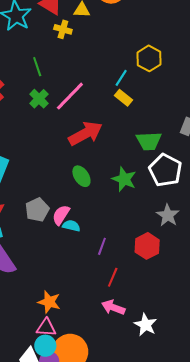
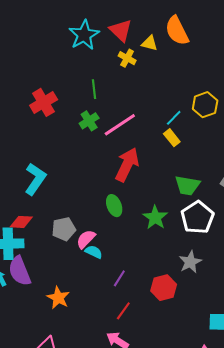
red arrow: (85, 133) -> (127, 165), turned -48
orange star: (49, 302) -> (58, 298), moved

